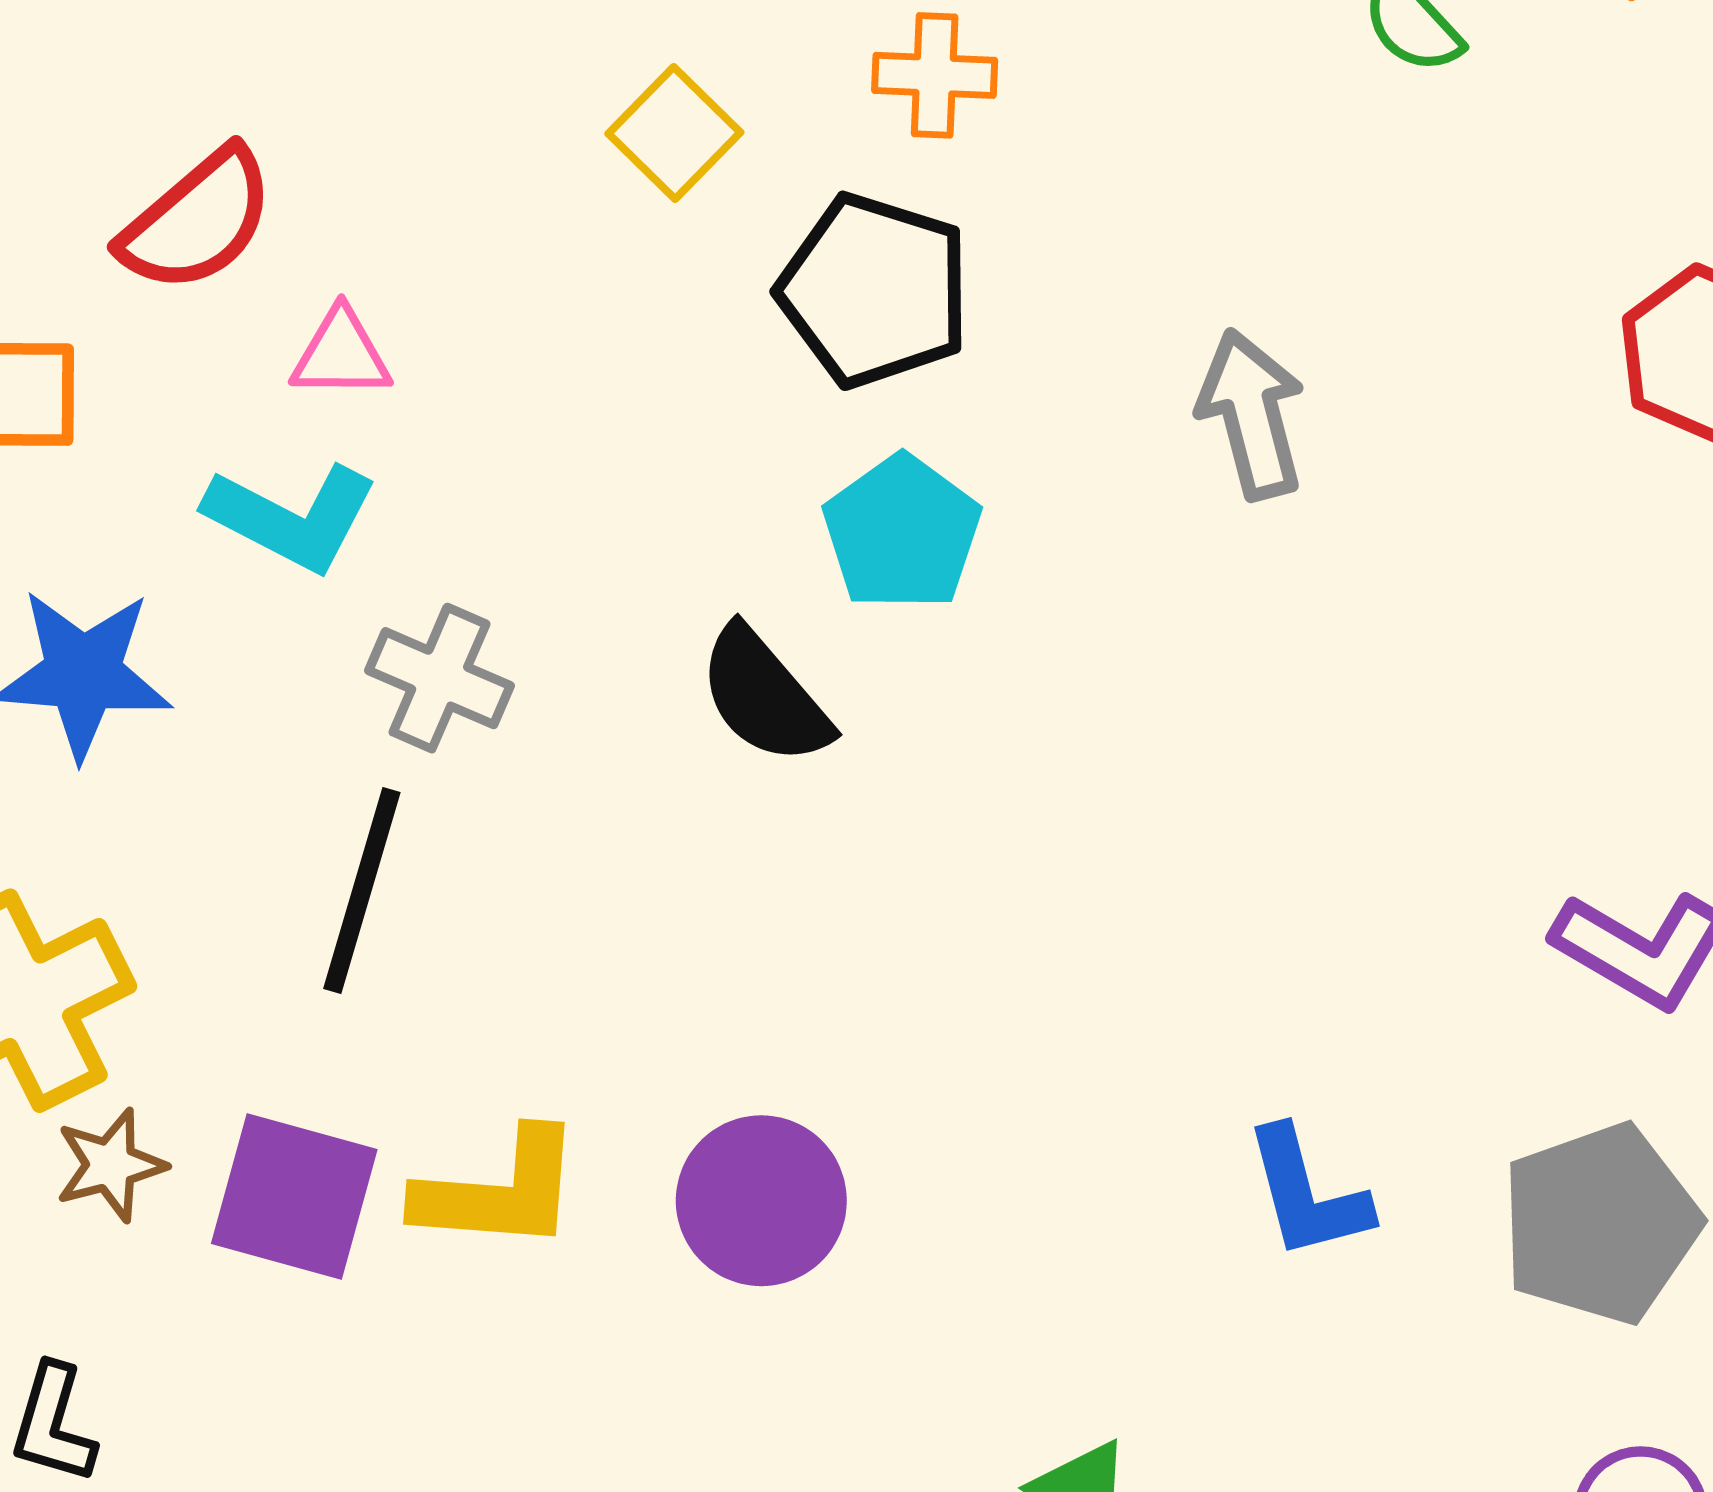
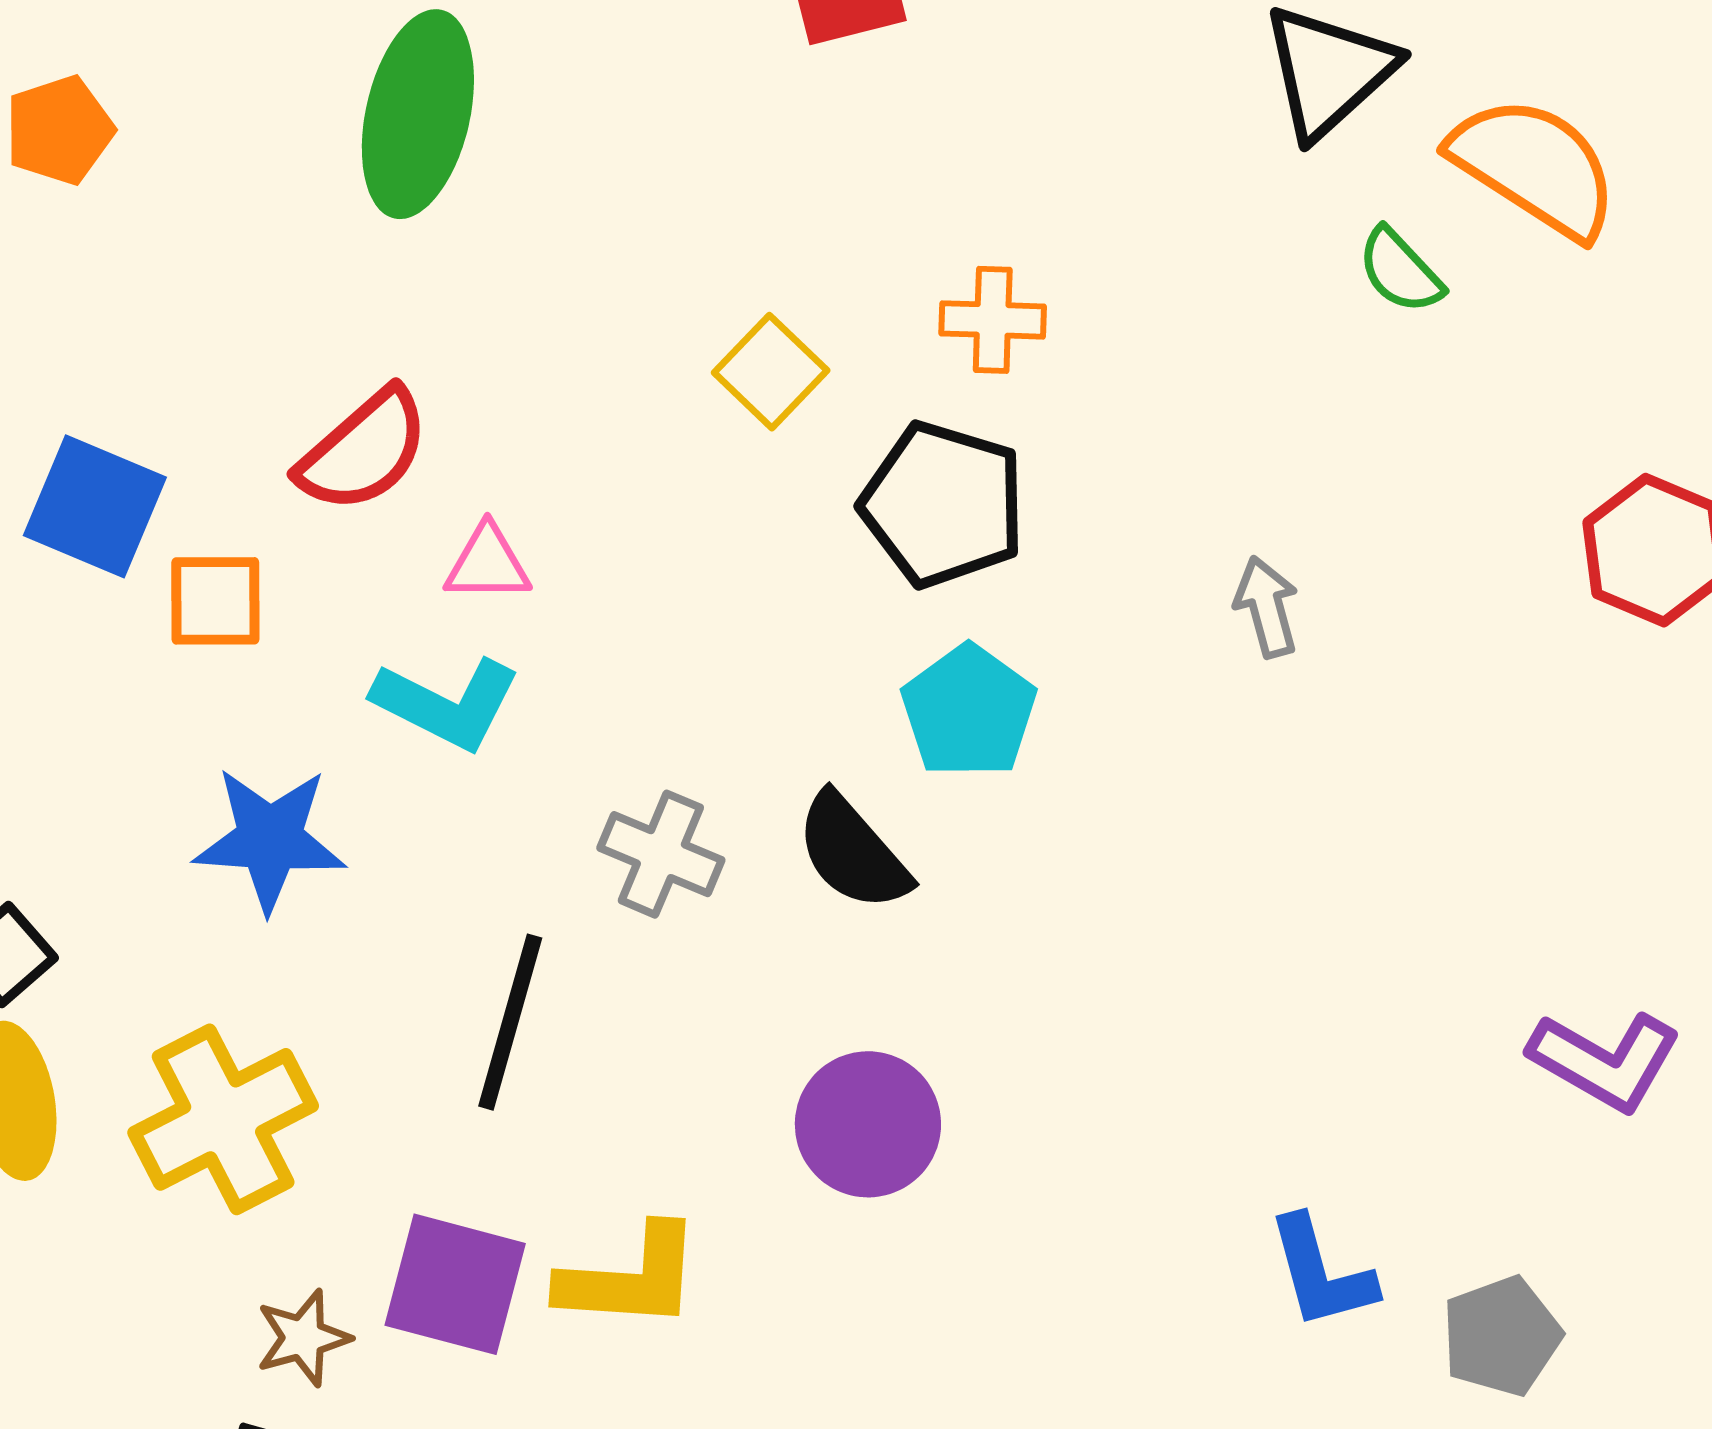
gray arrow: (1251, 414) -> (1267, 607), size x0.7
gray cross: (440, 678) -> (661, 854), moved
brown star: (110, 1165) -> (303, 1338), moved
purple circle: (761, 1201) -> (868, 1124), moved
gray pentagon: (1600, 1224) -> (1501, 1336), moved, size x0.7

